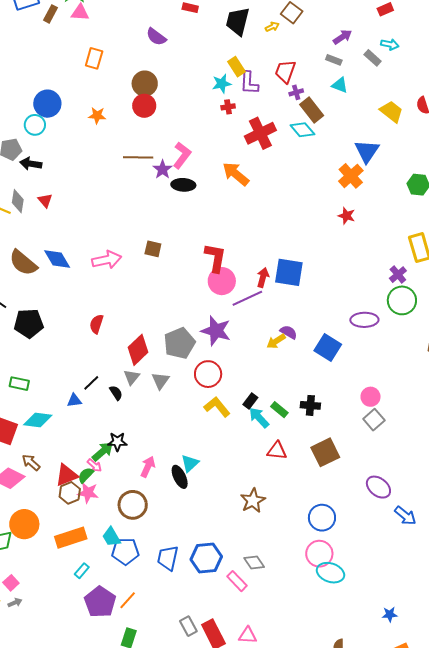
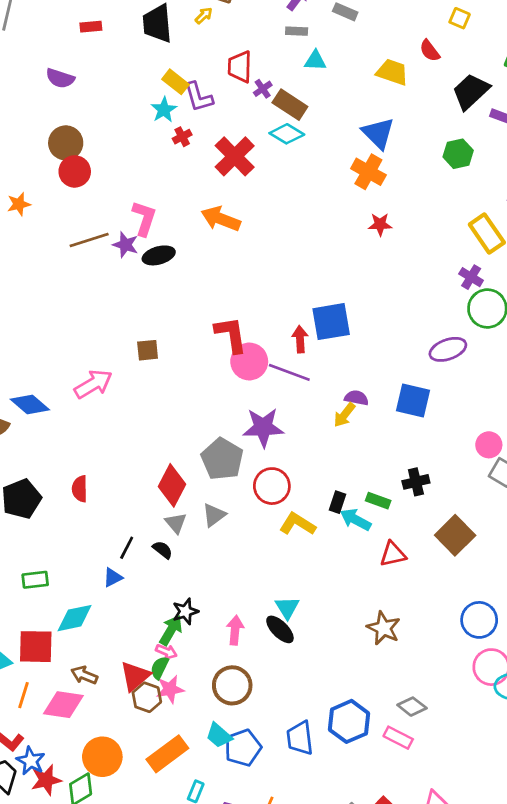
purple line: (247, 298) -> (289, 372), turned 64
red semicircle: (97, 324) -> (80, 489), moved
gray triangle: (160, 381) -> (214, 515), turned 36

